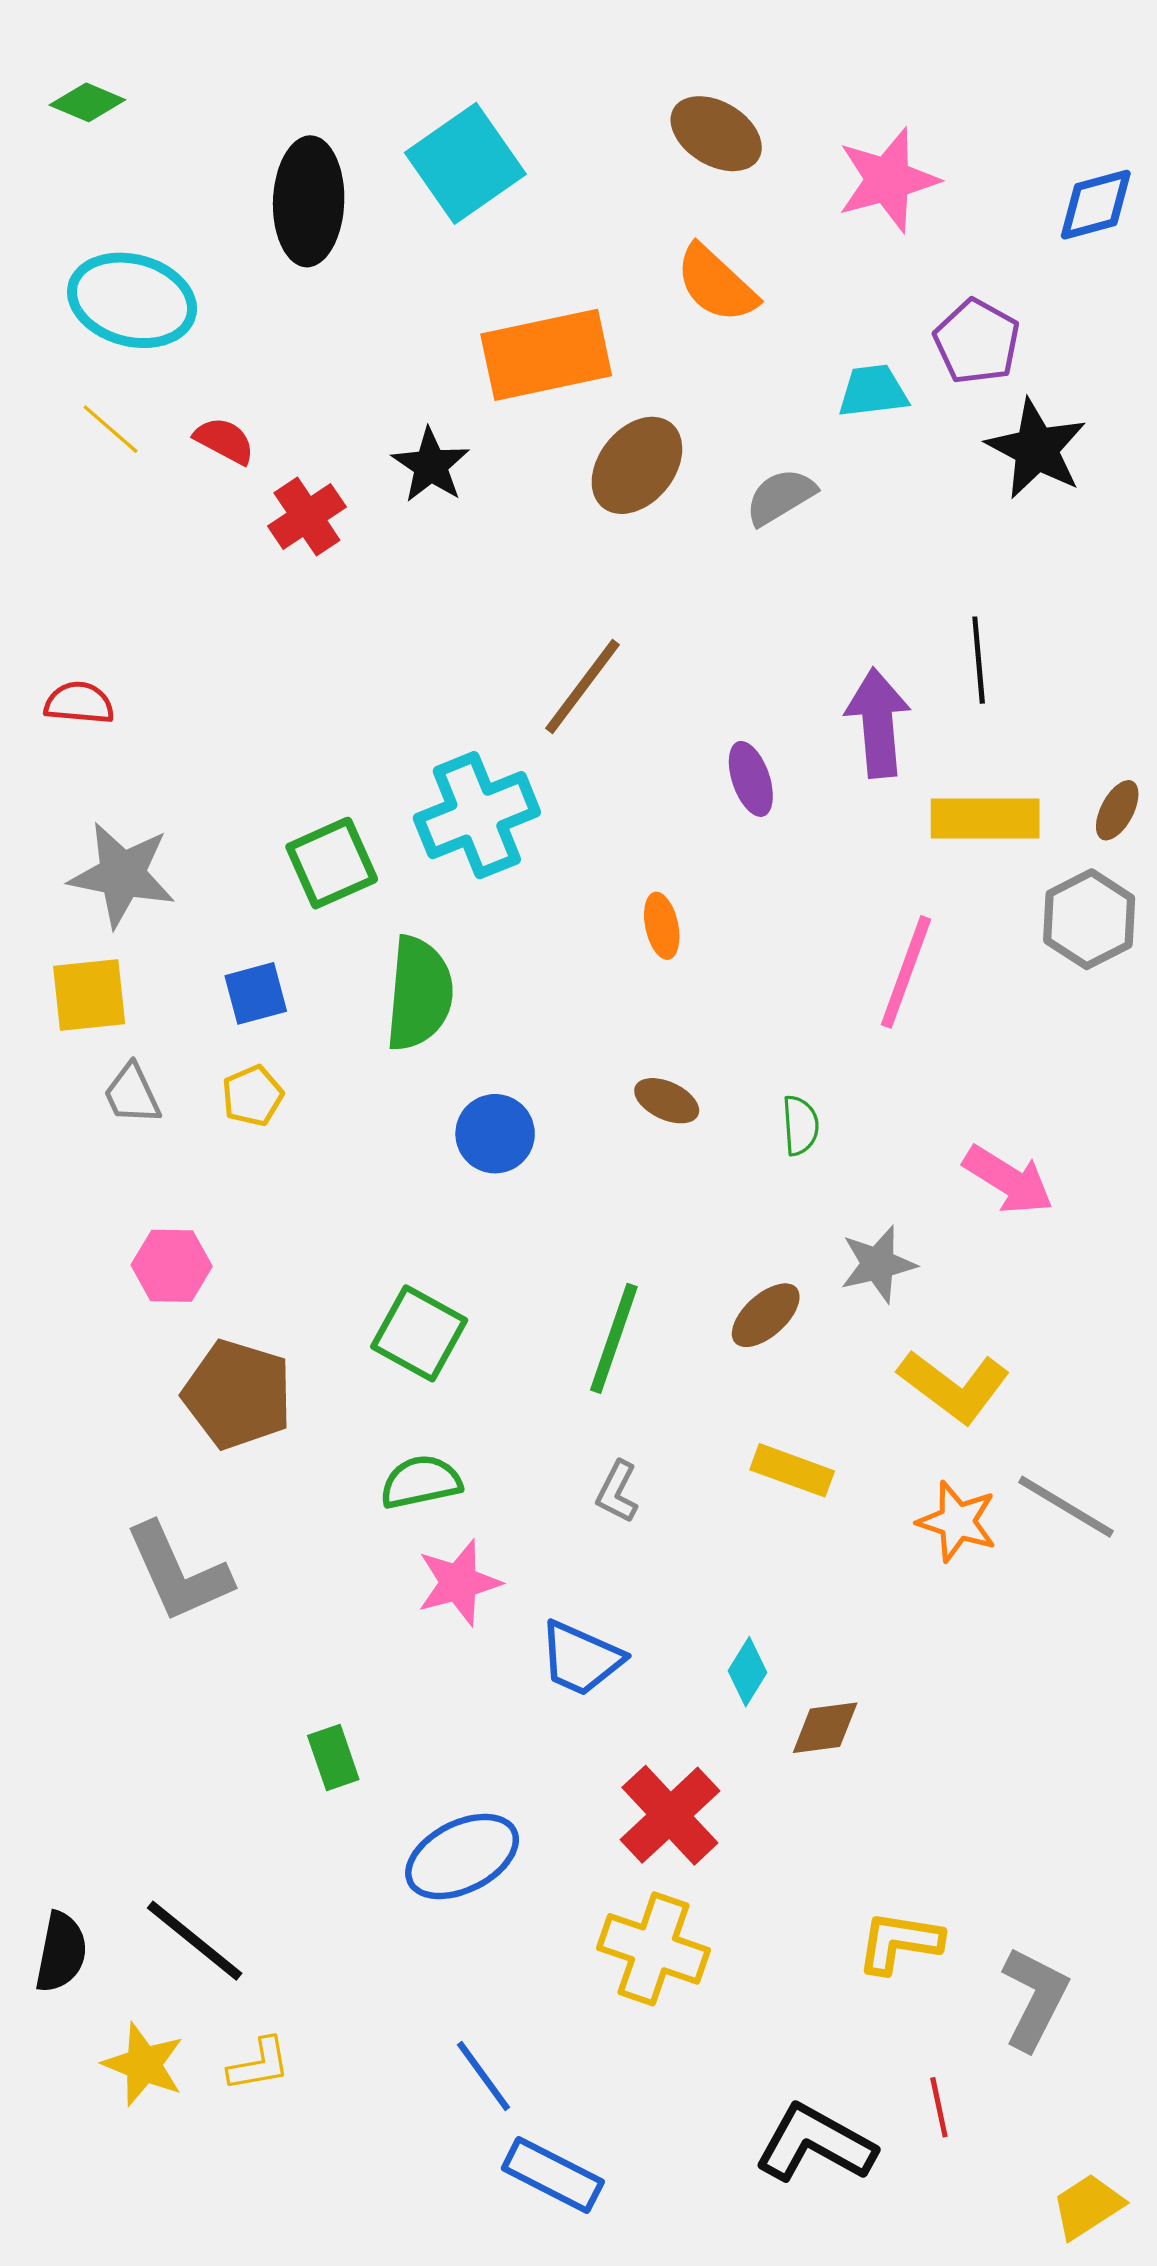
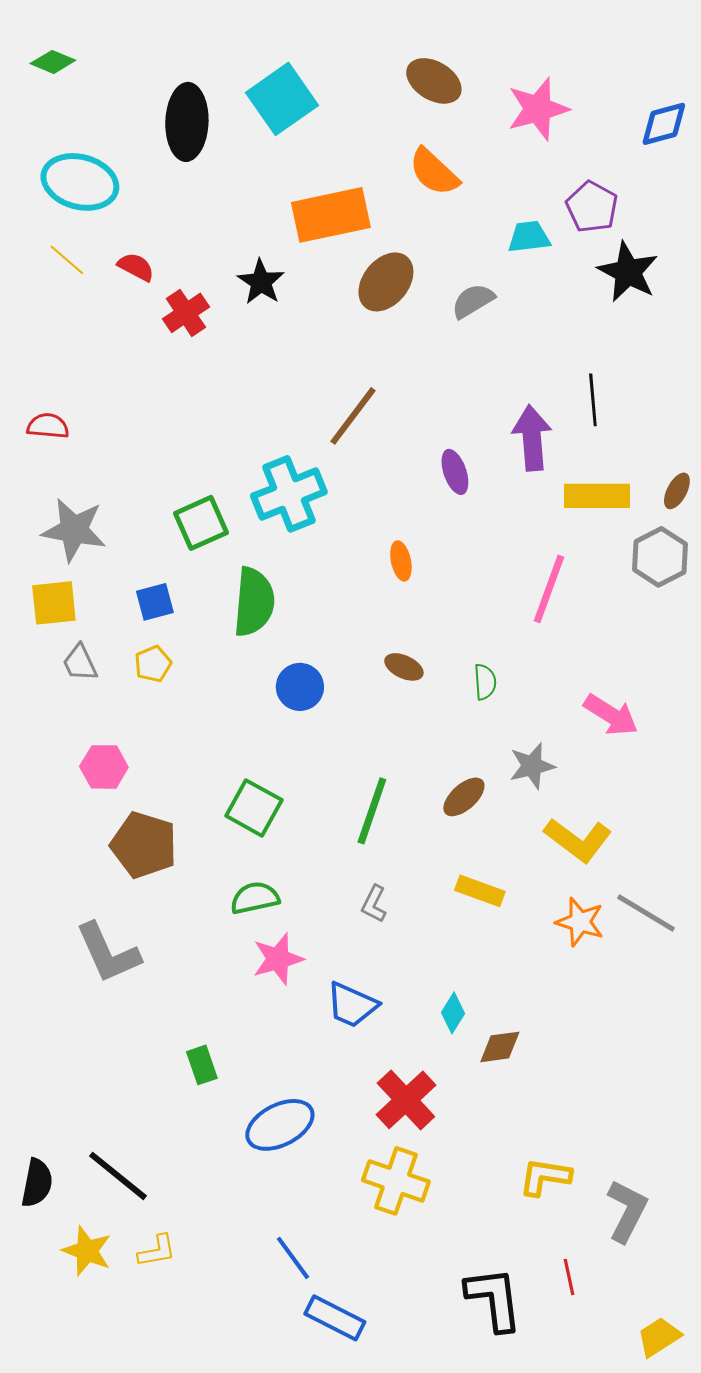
black L-shape: (815, 2144) -> (494, 1299), turned 54

